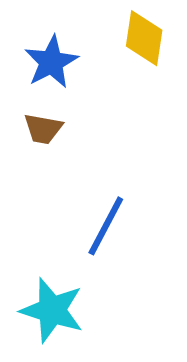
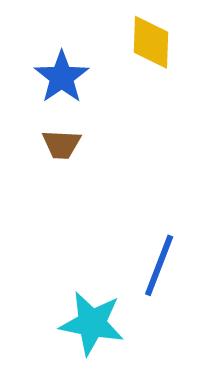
blue line: (106, 226) -> (159, 265), moved

